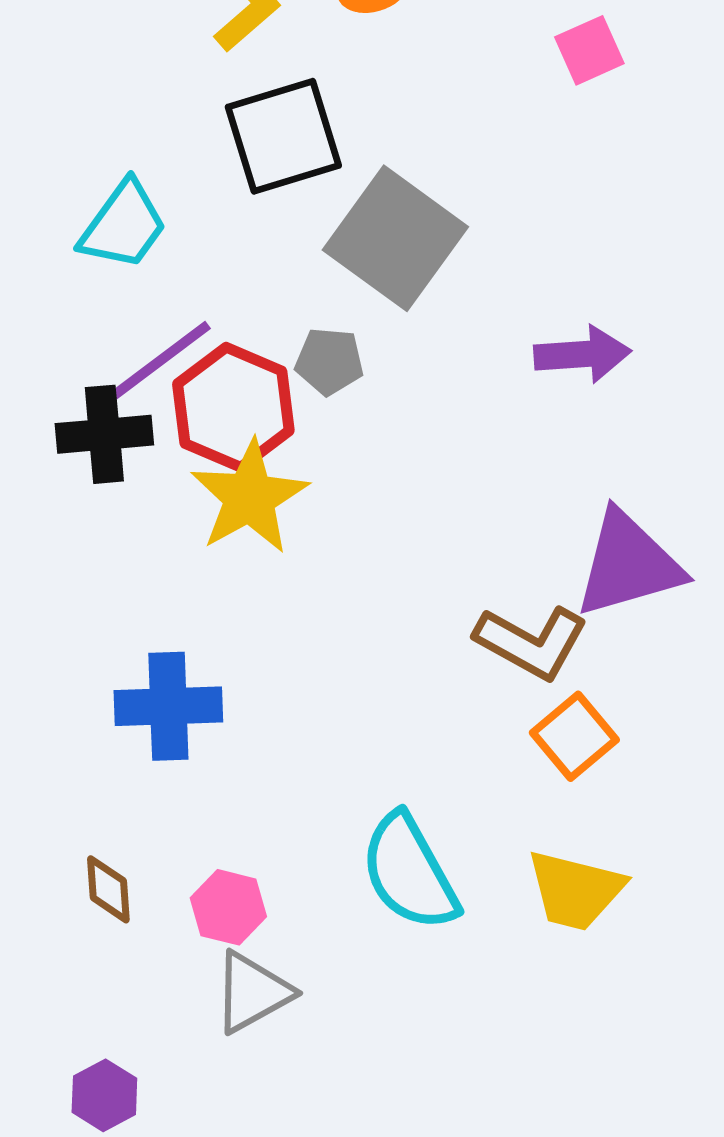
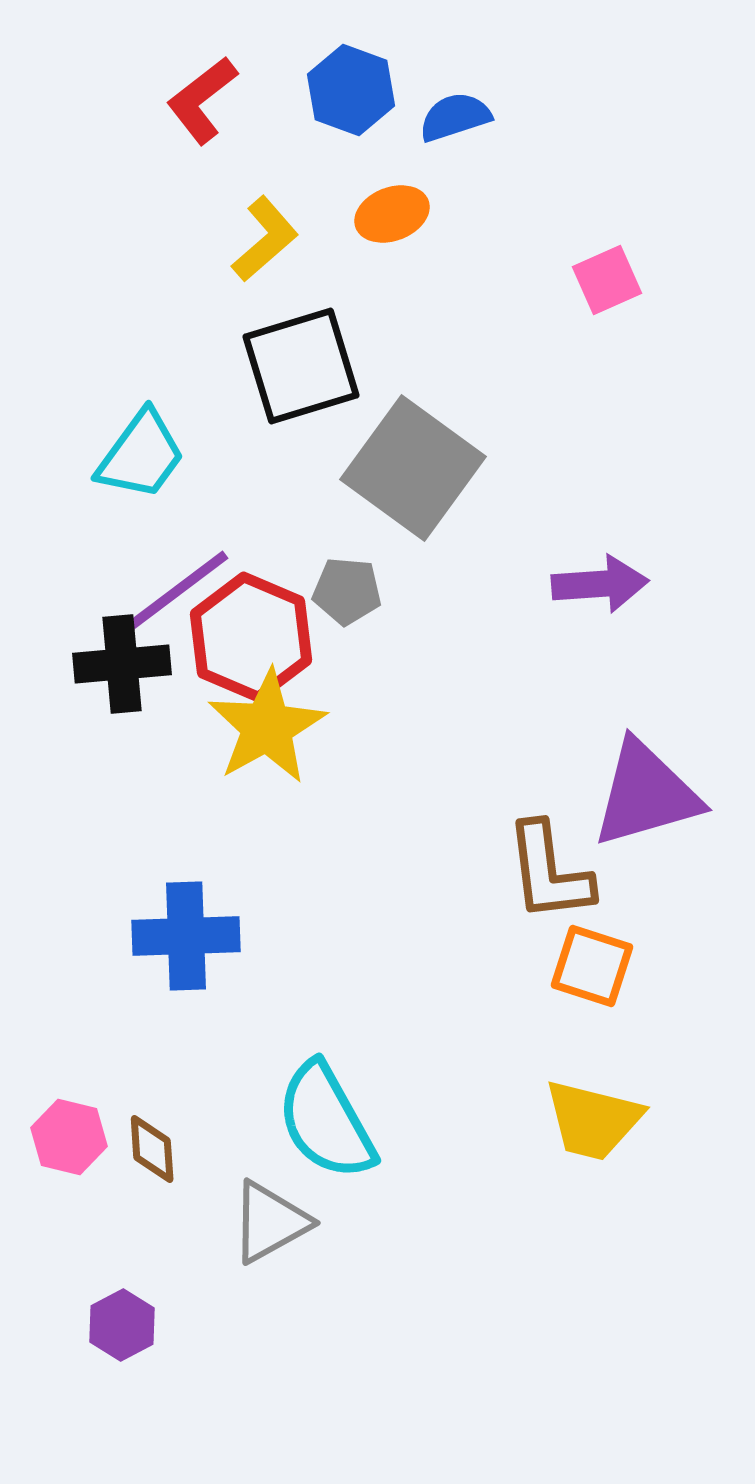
brown L-shape: (531, 642) -> (549, 872), turned 54
orange square: (574, 736) -> (592, 966), turned -32
cyan semicircle: (409, 872) -> (326, 1121), moved
brown diamond: (108, 889) -> (152, 1149), moved
pink hexagon: (228, 907) -> (69, 1137), moved

